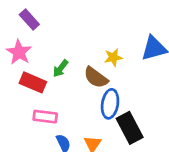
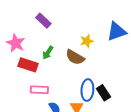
purple rectangle: (29, 20) -> (43, 21), moved
blue ellipse: (110, 104) -> (87, 90), moved
black rectangle: (130, 128) -> (103, 93), size x0.7

